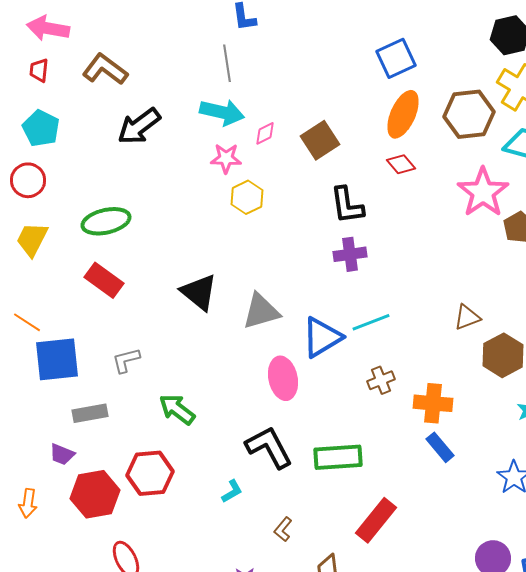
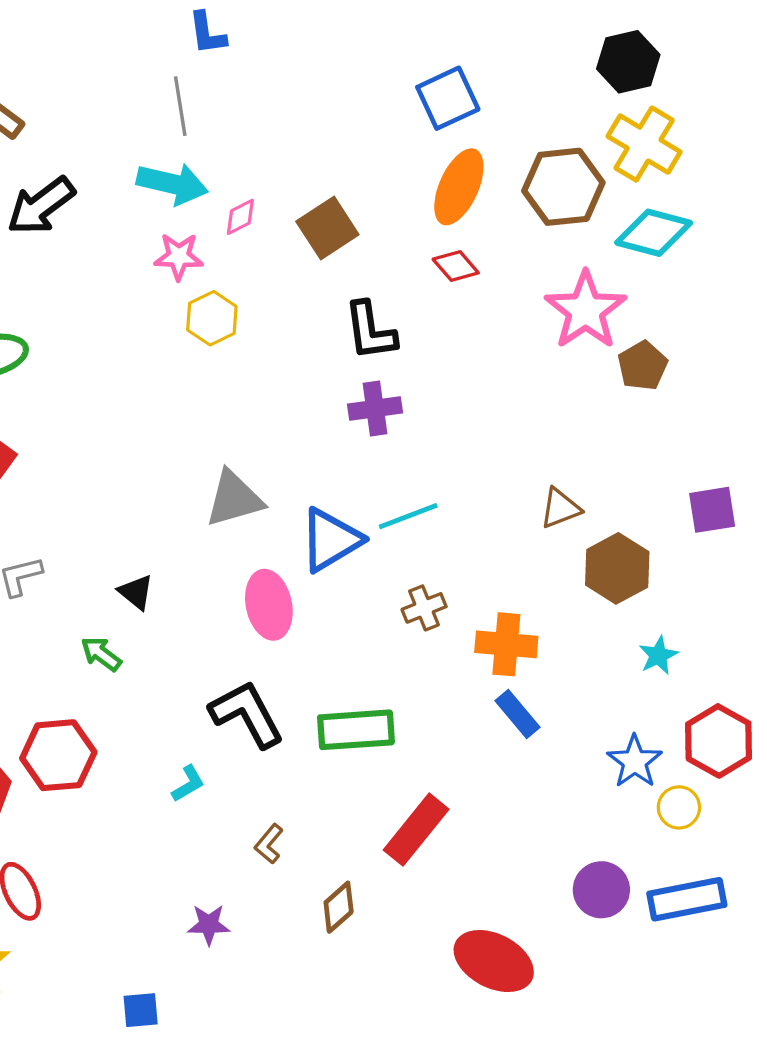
black triangle: (199, 292) -> (136, 592), moved, size x0.6
green arrow: (177, 409) -> (101, 654), size x0.7

